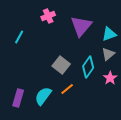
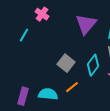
pink cross: (48, 16) -> (42, 14), moved, turned -32
cyan semicircle: (43, 96) -> (48, 94), turned 60

